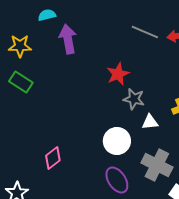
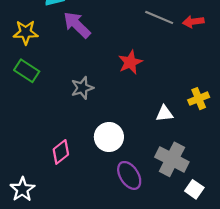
purple arrow: (68, 39) -> (77, 25), turned -36
gray star: (134, 99) -> (82, 88), moved, turned -30
white circle: (117, 141) -> (109, 137), moved

